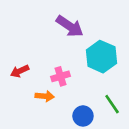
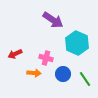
pink cross: (61, 76) -> (46, 58), turned 32
blue circle: (83, 116) -> (63, 74), moved

